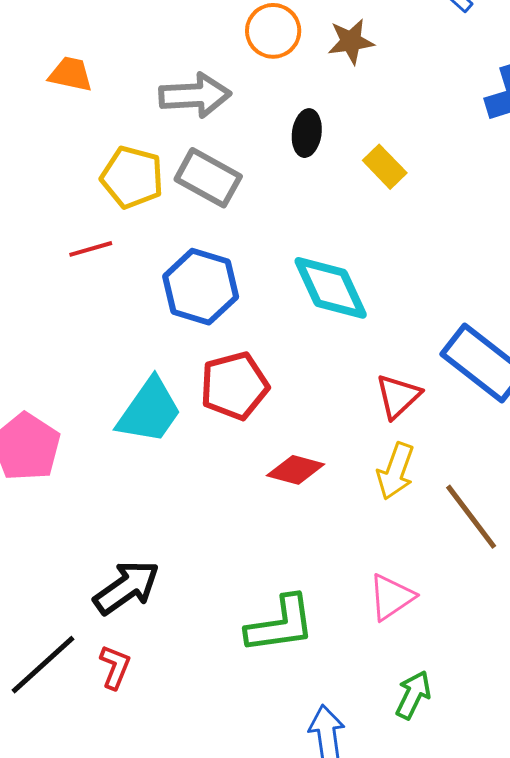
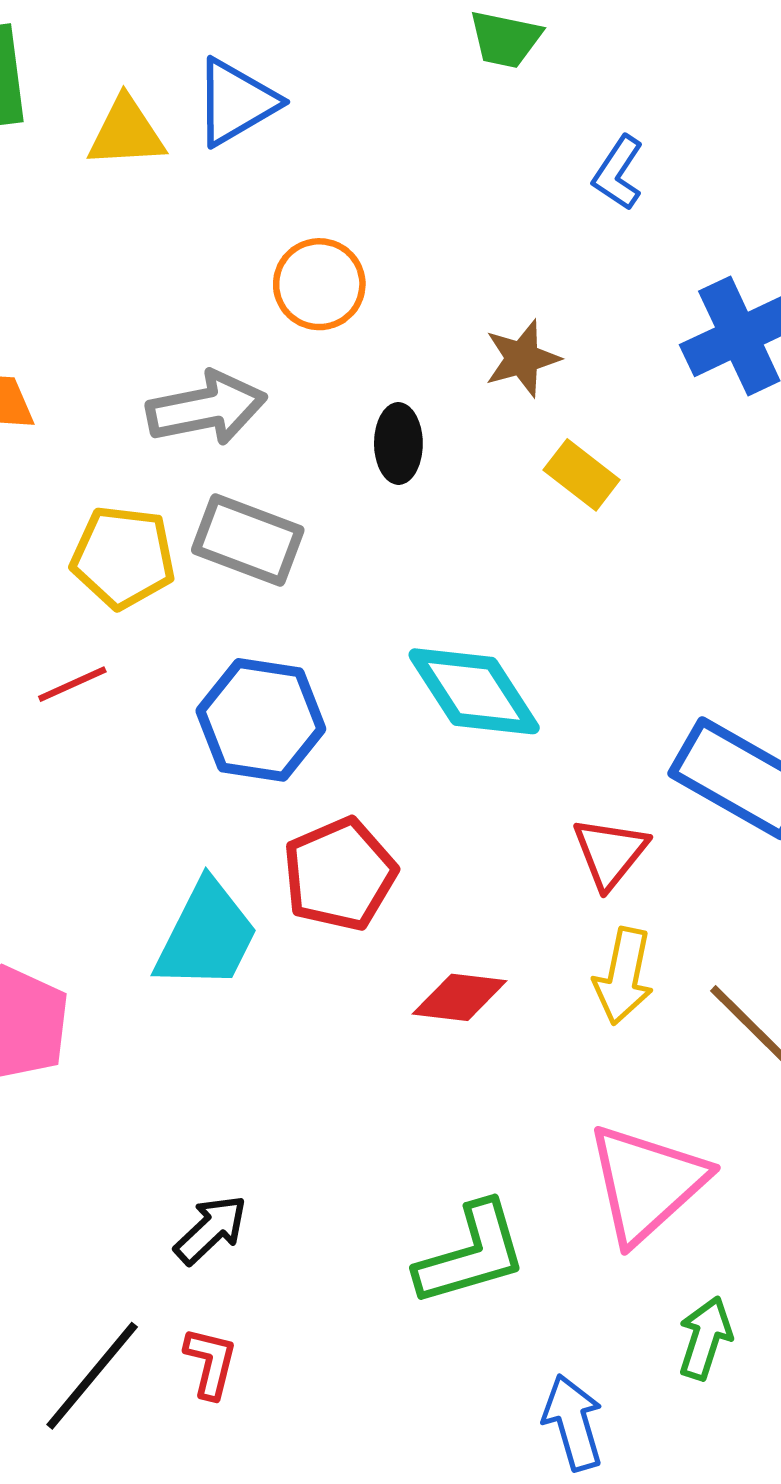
brown star: (351, 41) -> (522, 358), moved
yellow rectangle: (385, 167) -> (582, 475), moved
black arrow: (127, 587) -> (211, 1230), size x0.7
pink triangle: (391, 597) -> (646, 1183), size x1.6

